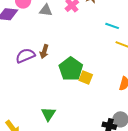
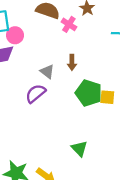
gray triangle: (46, 10) -> (47, 72), moved, turned 48
brown arrow: (44, 52) -> (72, 62), moved

